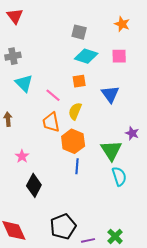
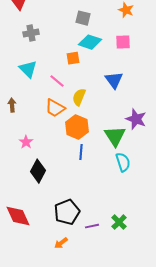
gray cross: (13, 56) -> (31, 33), moved
orange square: (79, 81) -> (73, 58), moved
orange trapezoid: (51, 122) -> (55, 108), turned -50
purple star: (132, 133) -> (136, 119), size x1.5

